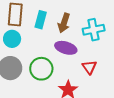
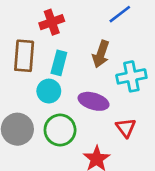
brown arrow: (64, 23) -> (101, 54), moved
cyan circle: (12, 39) -> (49, 91), moved

